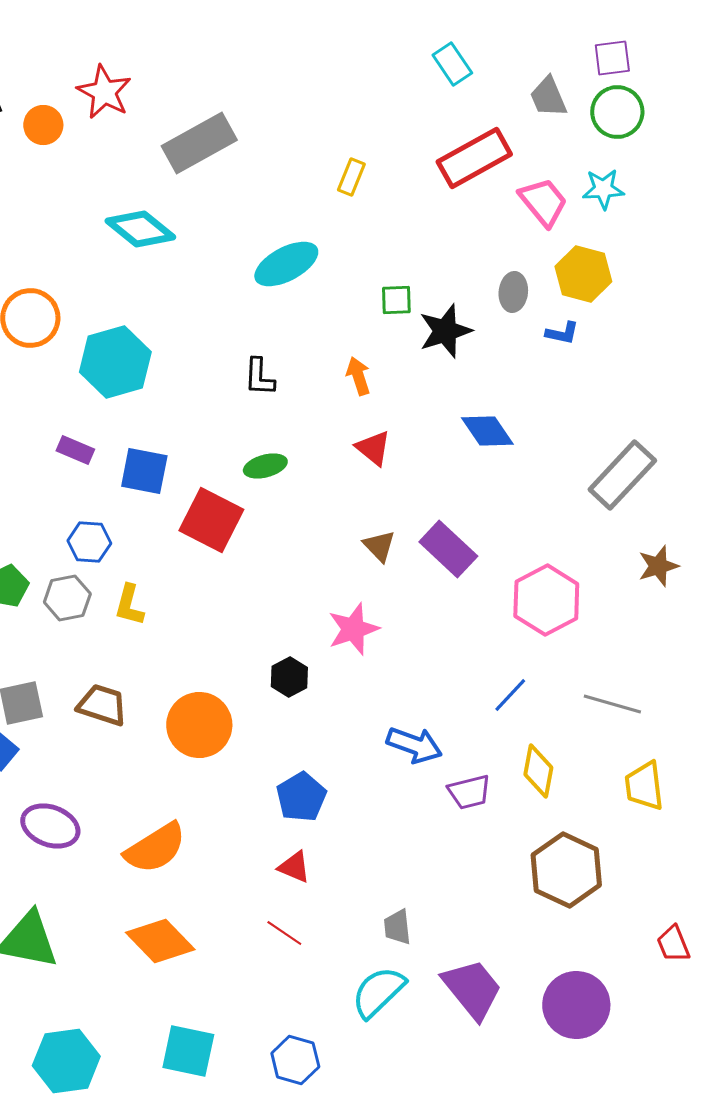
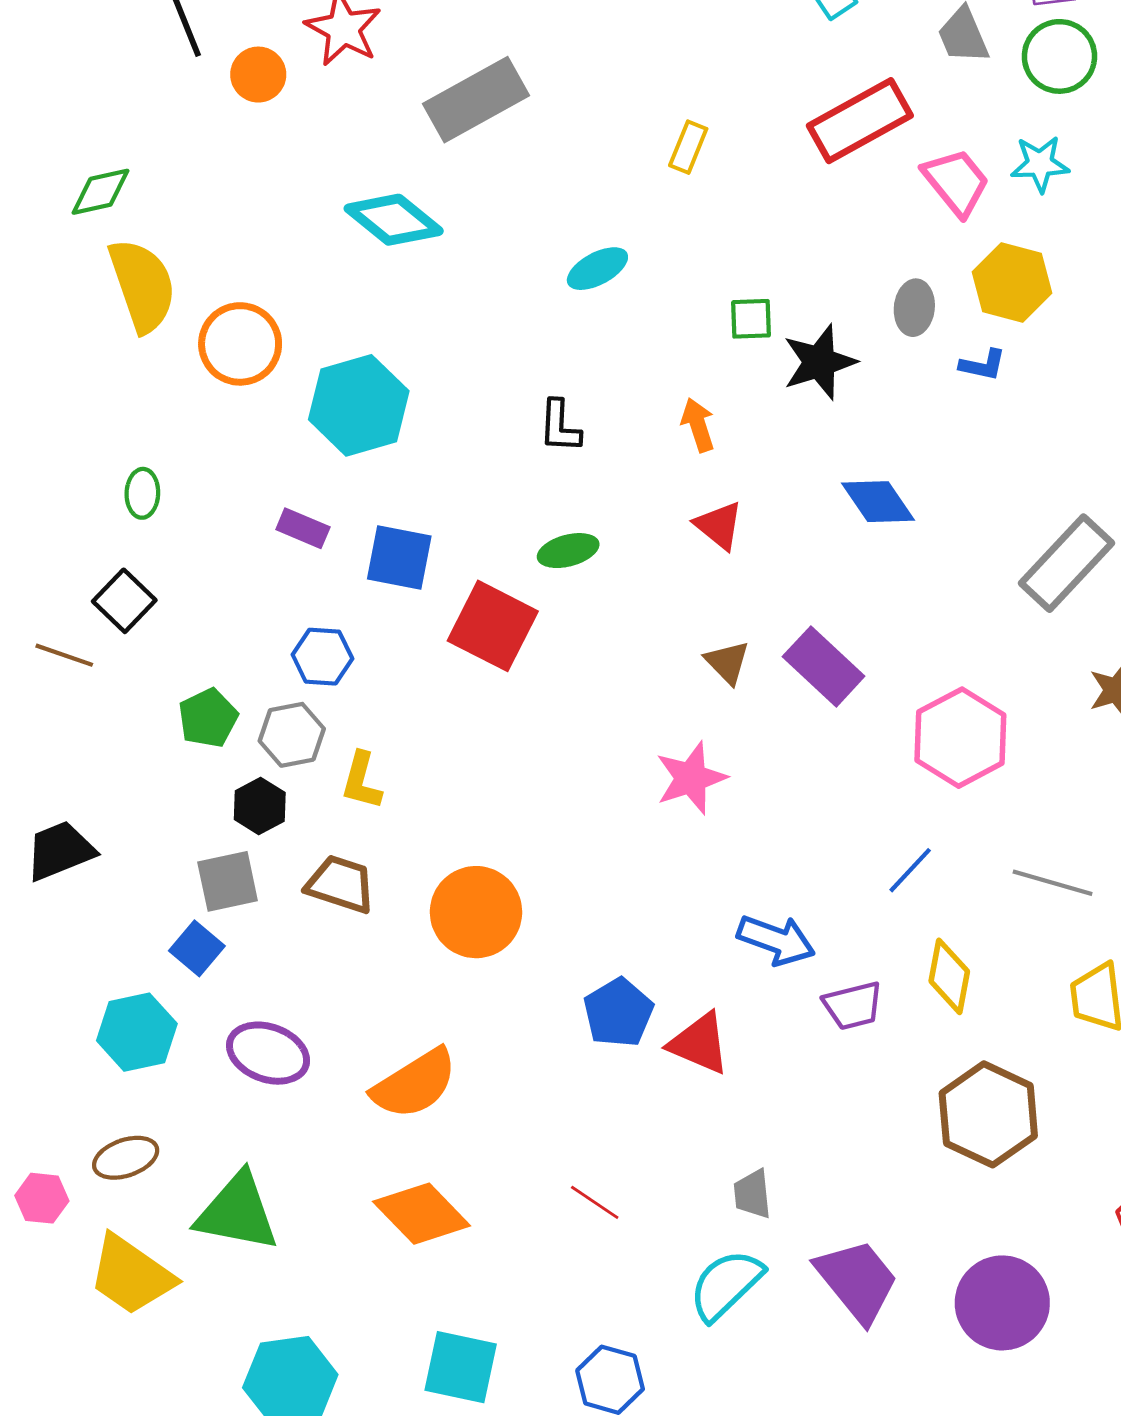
cyan ellipse: (286, 264) -> (597, 269), size x0.7
yellow L-shape: (129, 605) -> (362, 781), moved
black hexagon: (289, 677) -> (260, 806), moved
red triangle: (294, 867) -> (699, 1043), moved, size x1.4

